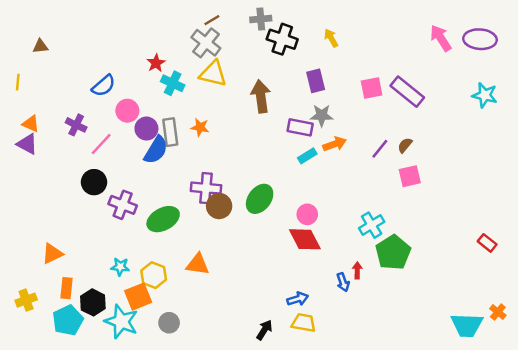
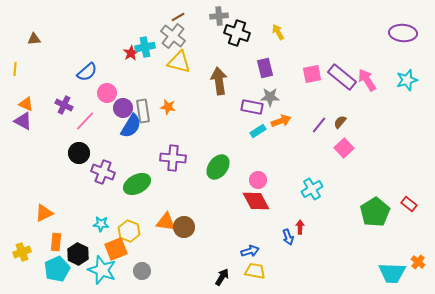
pink arrow: (441, 38) -> (367, 80), moved
cyan cross: (173, 83) -> (145, 47), moved, turned -36
cyan star: (485, 95) -> (407, 80), turned -30
pink square: (410, 176) -> (344, 148), turned -30
brown circle: (219, 206) -> (184, 227), moved
green pentagon: (393, 252) -> (375, 212), moved

